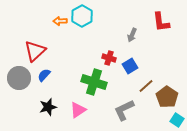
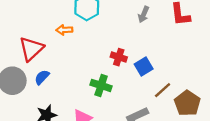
orange arrow: (60, 21) -> (64, 30), moved
gray arrow: (132, 35) -> (144, 15), moved
green cross: (94, 82) -> (101, 85), size x0.7

